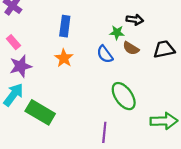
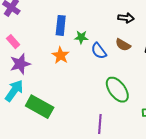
green star: (117, 32) -> (81, 37), moved

